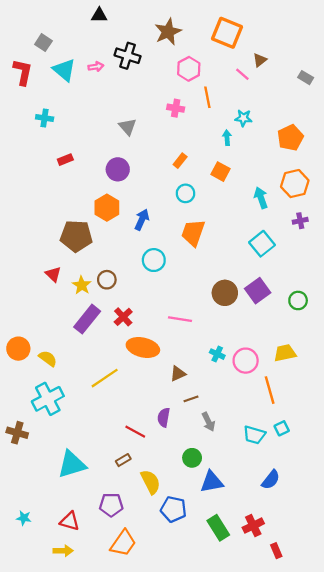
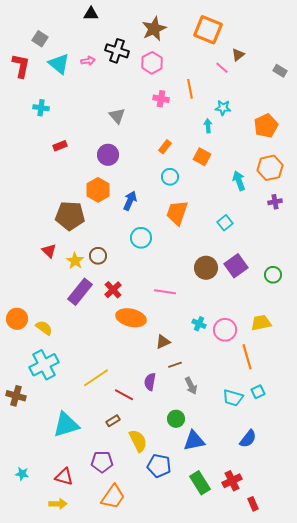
pink hexagon: (189, 69) -> (152, 63), moved
cyan square: (262, 244) -> (225, 223), moved, size x0.7
yellow line: (105, 378) -> (96, 378), moved

